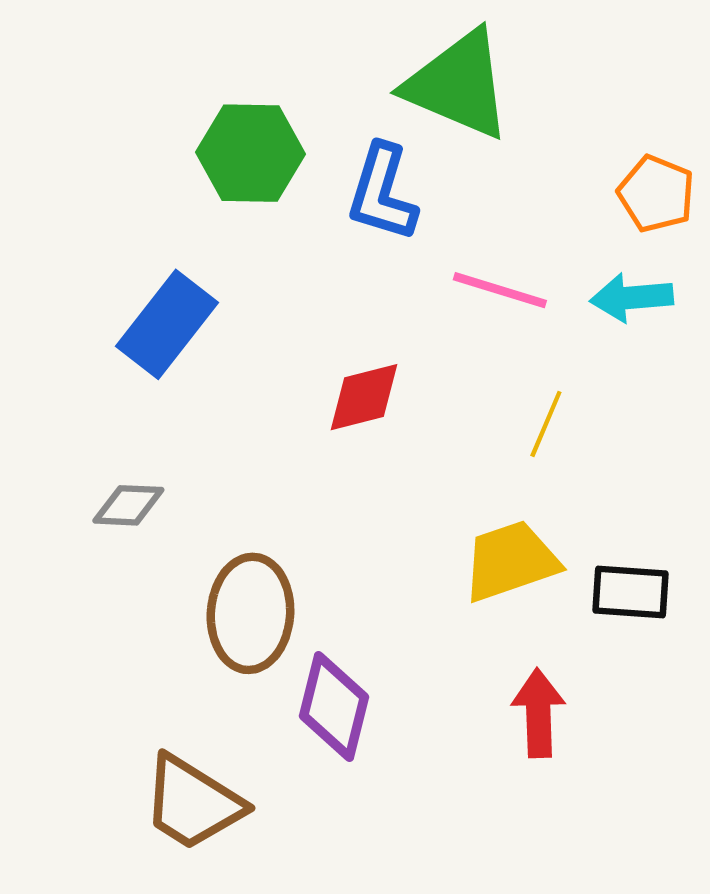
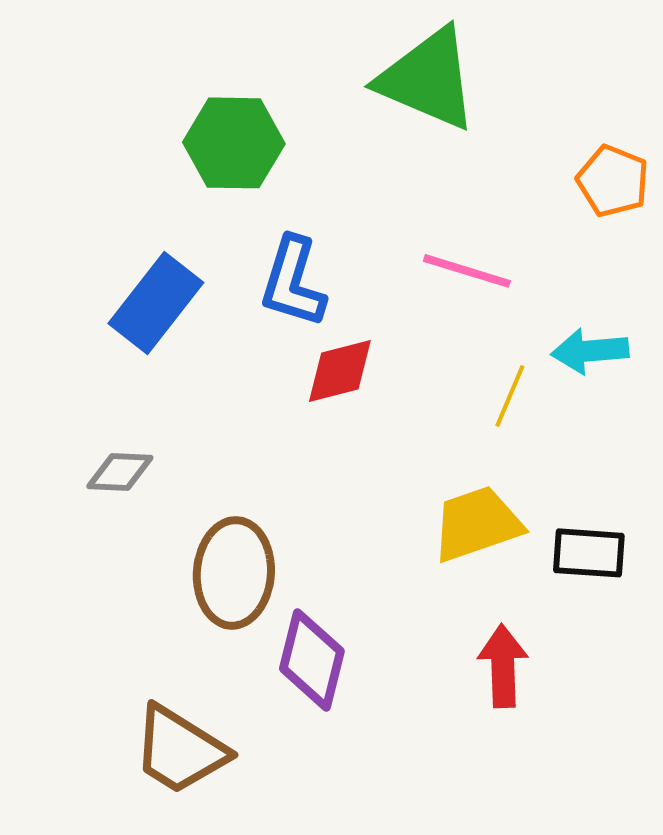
blue L-shape: (382, 193) -> (293, 282), moved
cyan arrow: (632, 298) -> (590, 351), moved

